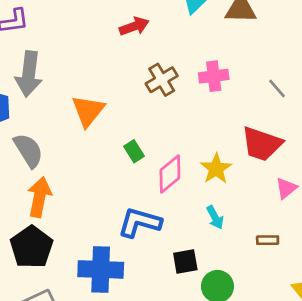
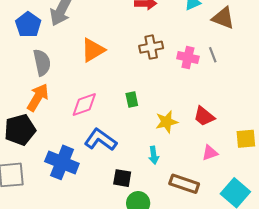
gray line: (277, 89) -> (213, 55), moved
red trapezoid: (262, 144) -> (204, 116), size x0.7
green rectangle: (134, 151) -> (132, 100), moved
pink diamond: (170, 174) -> (84, 104), moved
brown rectangle: (268, 240) -> (184, 184), size x1.8

